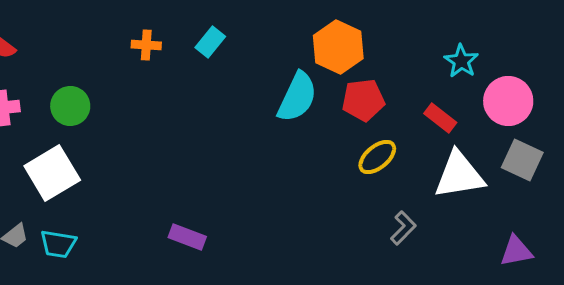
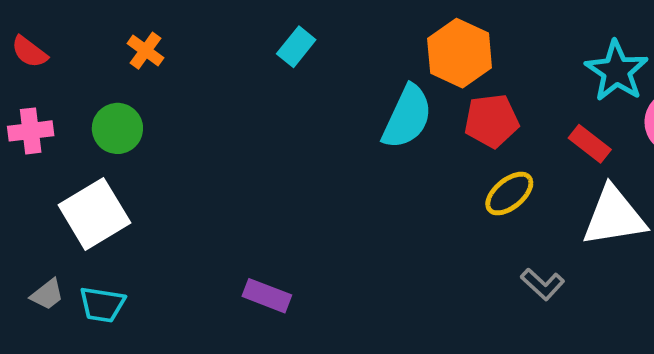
orange cross: (146, 45) -> (146, 51), moved, turned 32
cyan star: (461, 61) -> (617, 71), size x1.4
gray L-shape: (403, 228) -> (543, 284), turned 88

